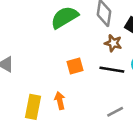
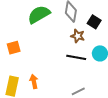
orange square: (75, 66) -> (14, 48), moved

